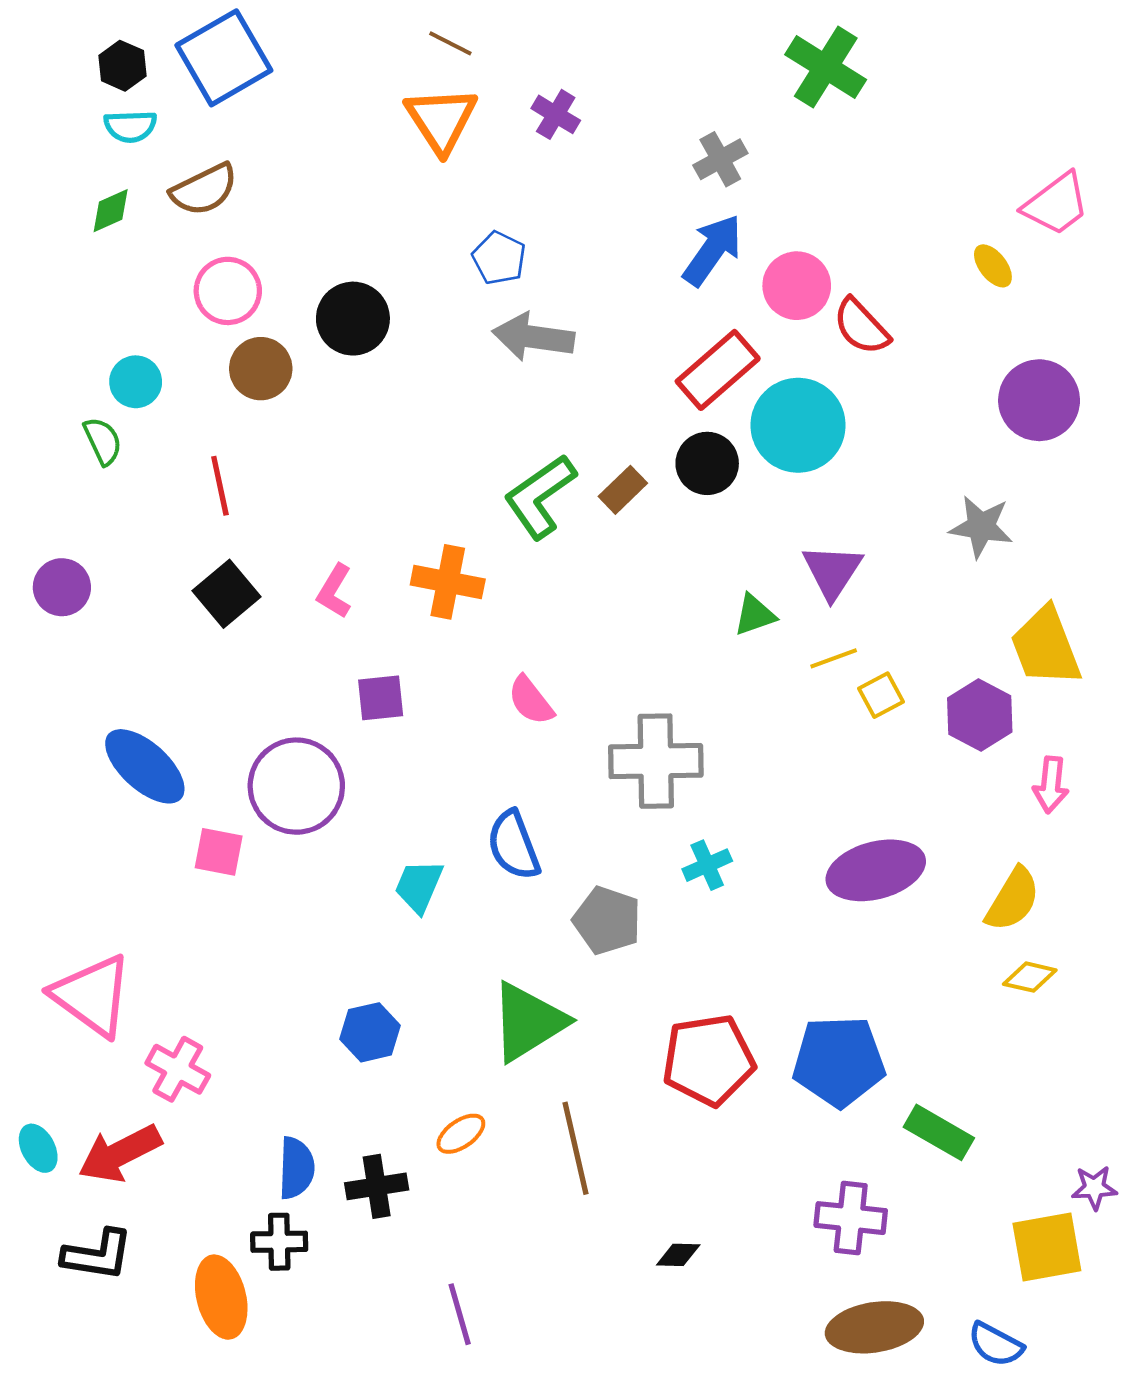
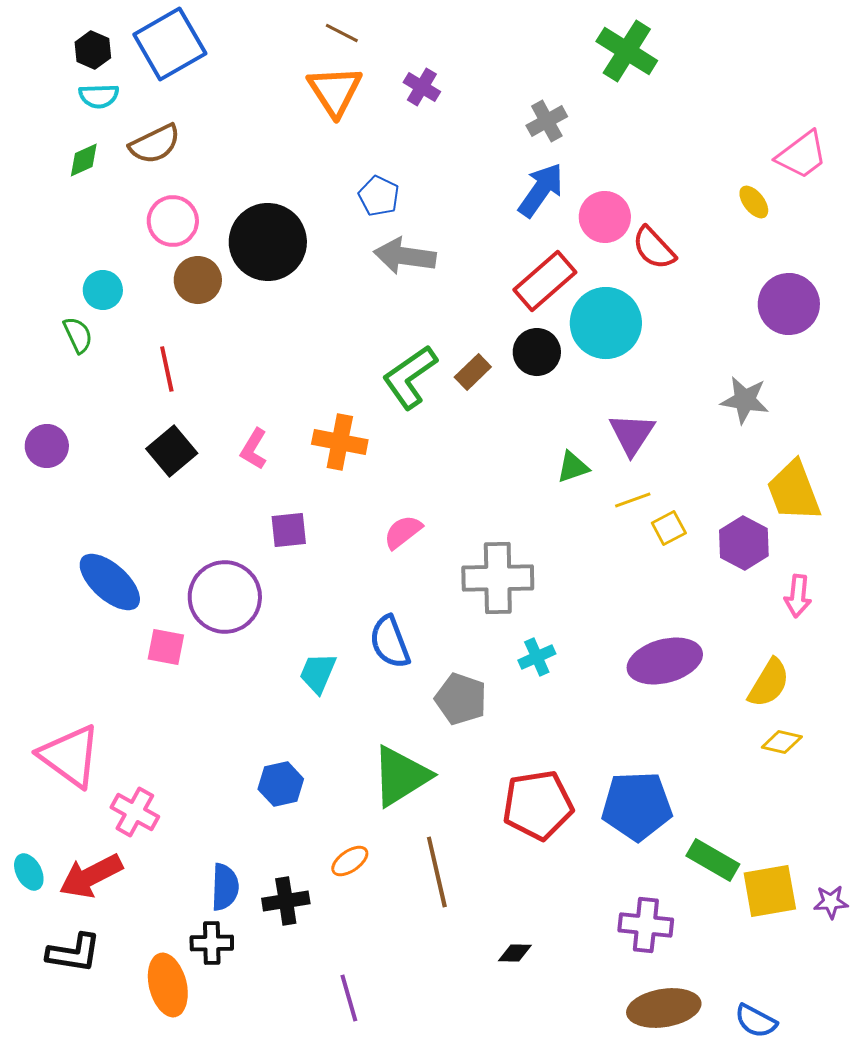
black circle: (353, 319) -> (268, 242), size x1.4
pink semicircle: (531, 700) -> (403, 532), turned 90
yellow square: (1047, 1247) -> (770, 891), moved

